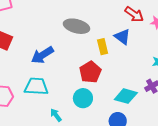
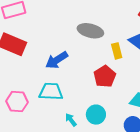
cyan circle: (83, 98) -> (96, 115), moved

